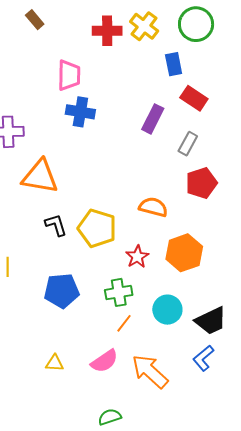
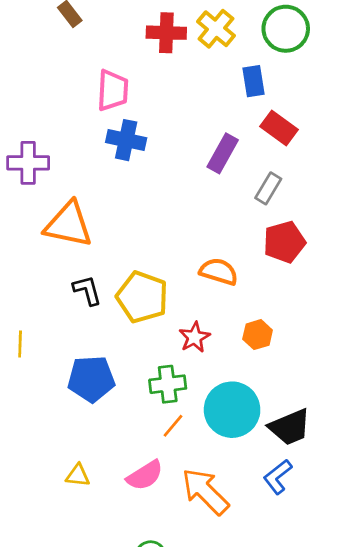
orange hexagon: (184, 253) -> (258, 335), size x0.6
cyan circle: (167, 310) -> (232, 410), size x1.4

